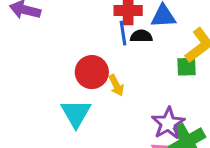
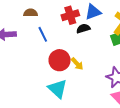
blue line: (123, 33) -> (43, 34), moved

